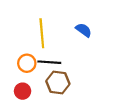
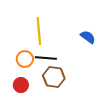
blue semicircle: (84, 30) -> (88, 37), moved

